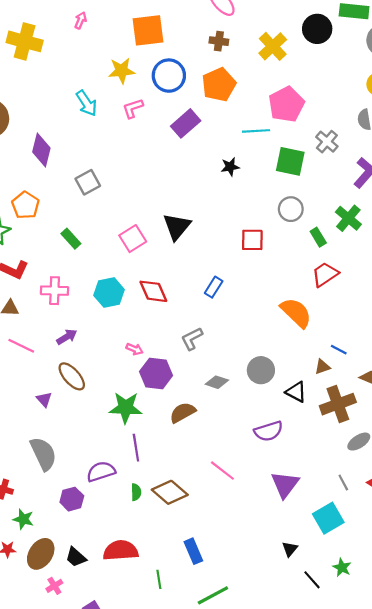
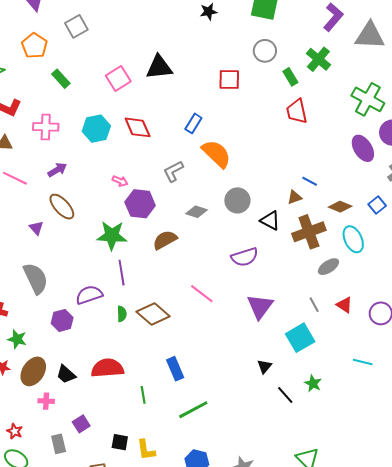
orange pentagon: (25, 205) -> (34, 46), moved
black triangle: (177, 227) -> (159, 67), turned 44
red trapezoid: (325, 274) -> (297, 111), turned -68
orange semicircle: (296, 313) -> (216, 154), moved
pink cross: (54, 586) -> (46, 401), turned 35

